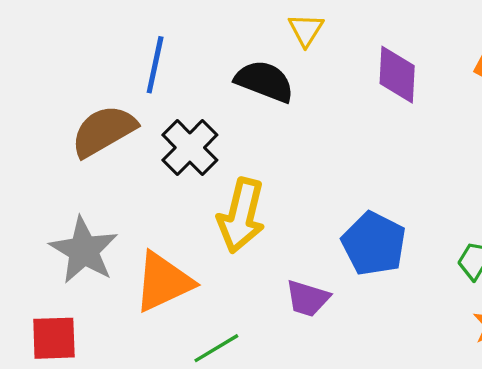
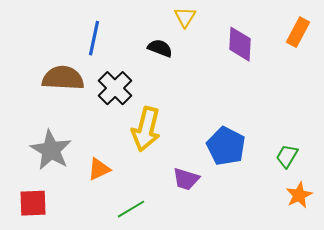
black semicircle: (264, 81) -> (160, 48), size x0.7
brown semicircle: (104, 131) -> (63, 78), turned 33
orange triangle: (163, 282) -> (99, 169), size x0.6

